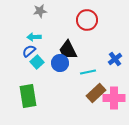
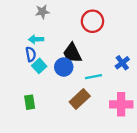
blue semicircle: (29, 51) -> (31, 54), turned 120
brown rectangle: (96, 93) -> (80, 99), moved
green rectangle: (28, 96) -> (30, 102), size x0.6

